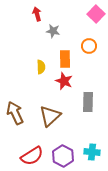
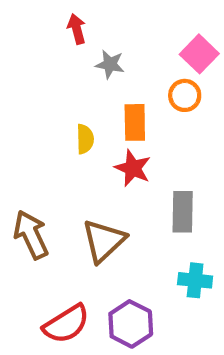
pink square: (96, 14) -> (199, 54), moved
cyan cross: (92, 152) -> (195, 280), moved

